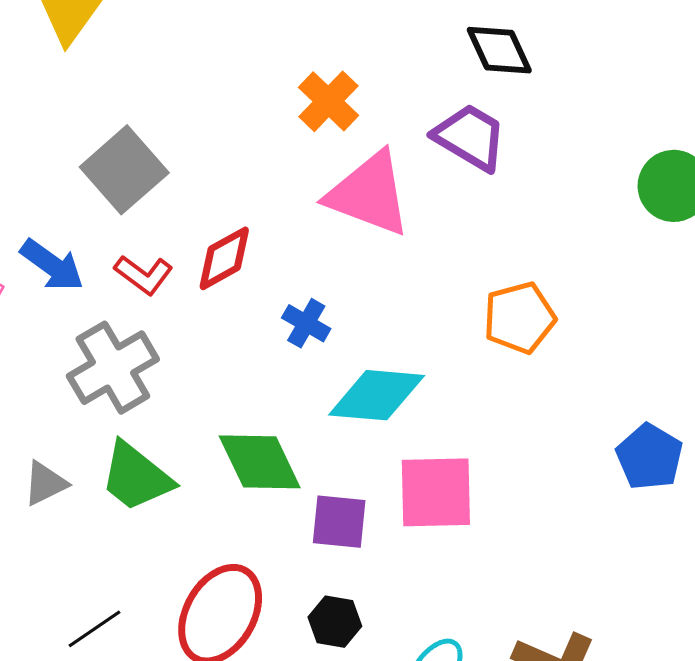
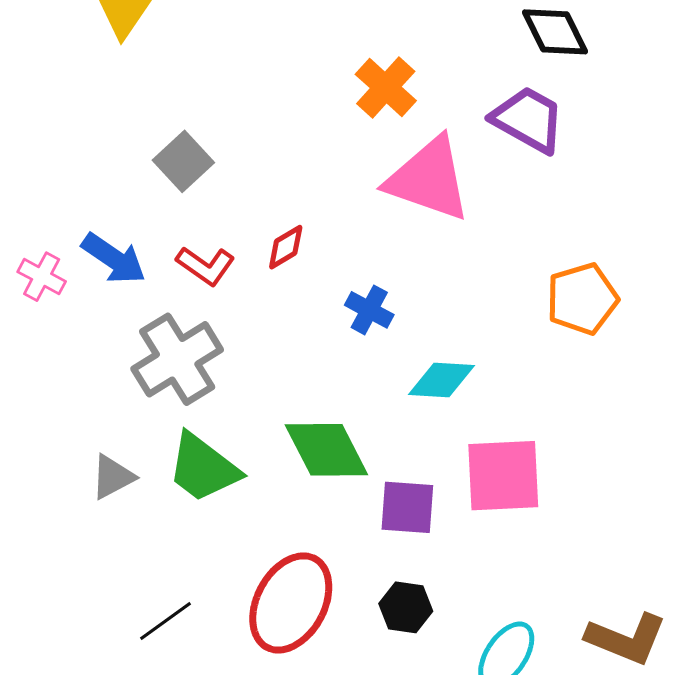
gray square: (124, 170) -> (183, 161), size x0.7
red diamond: (224, 258) -> (286, 247), size x0.7
cyan diamond: (377, 395) -> (441, 380), size x0.7

